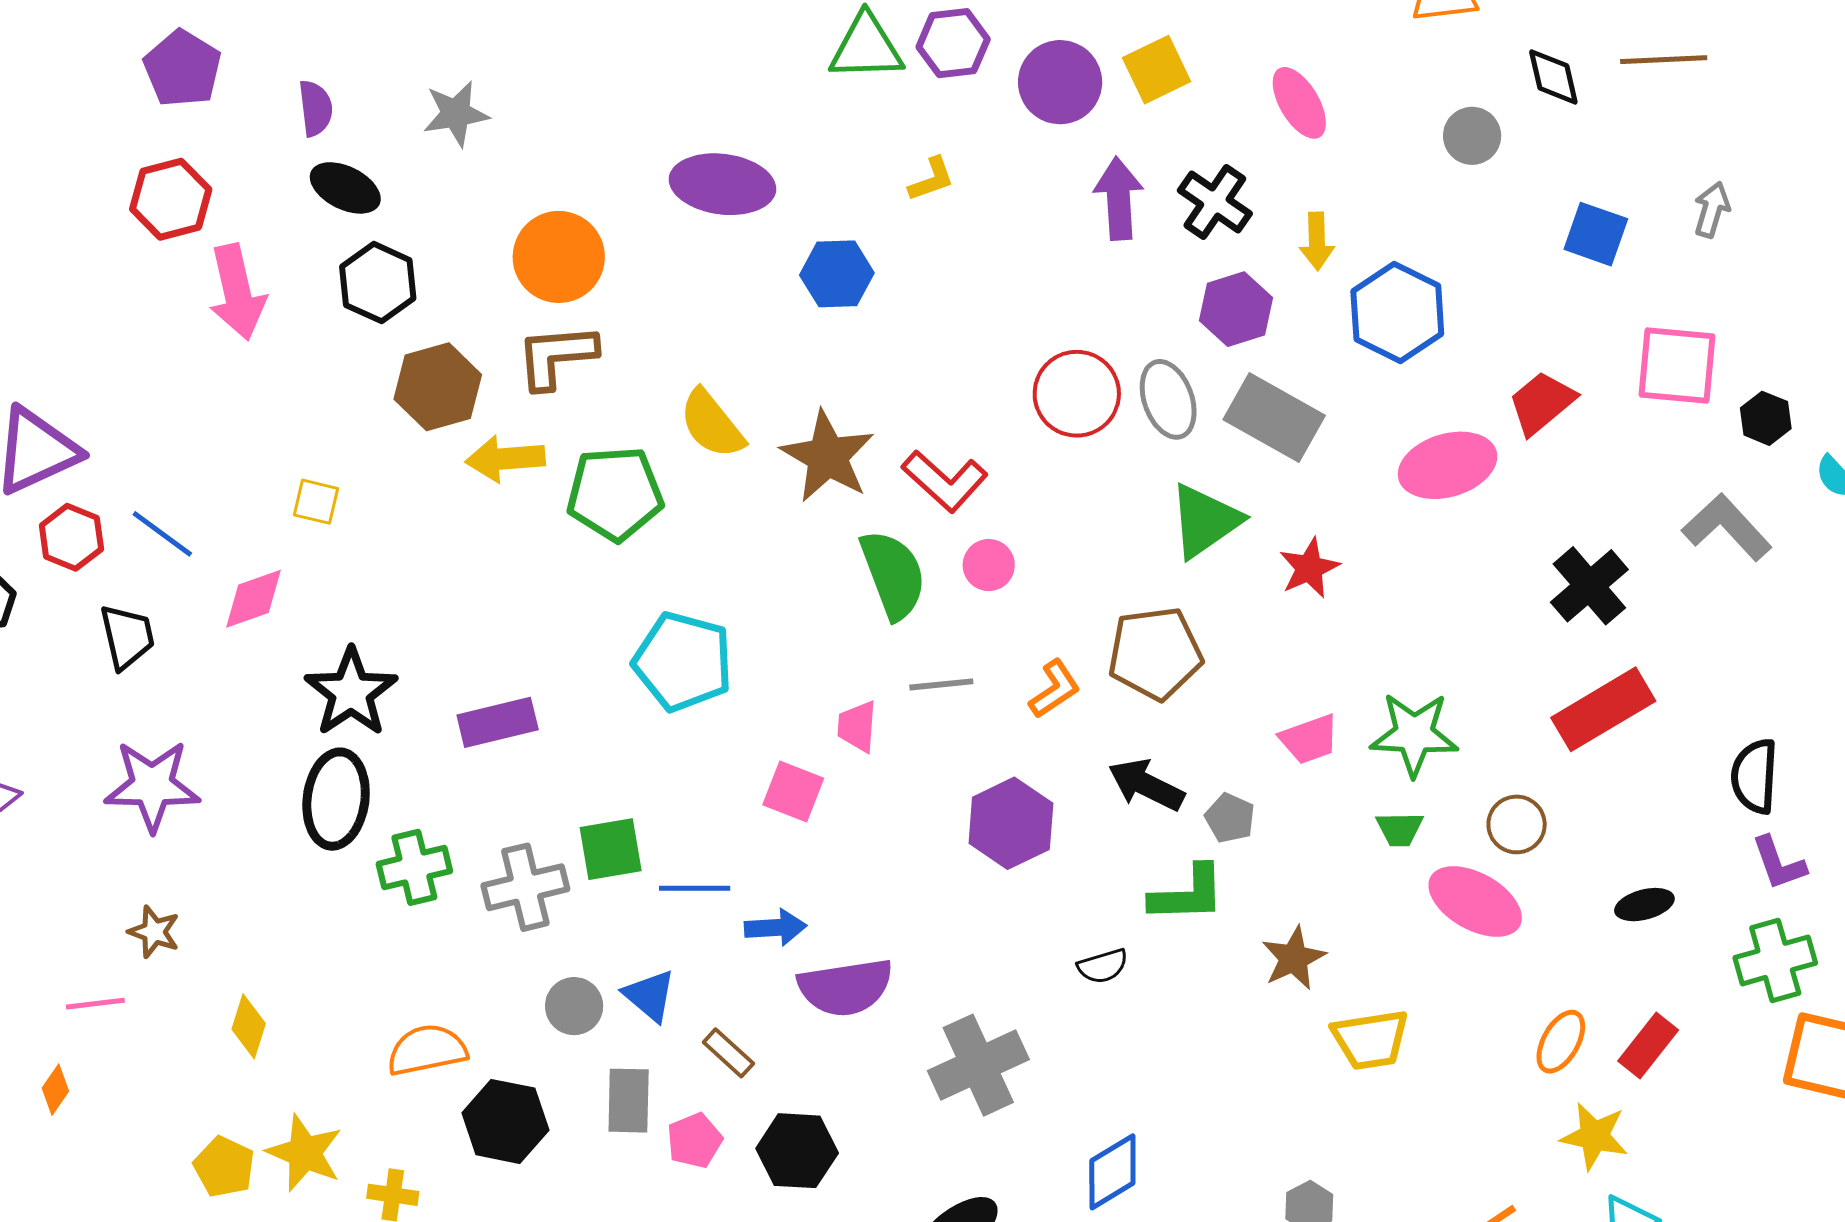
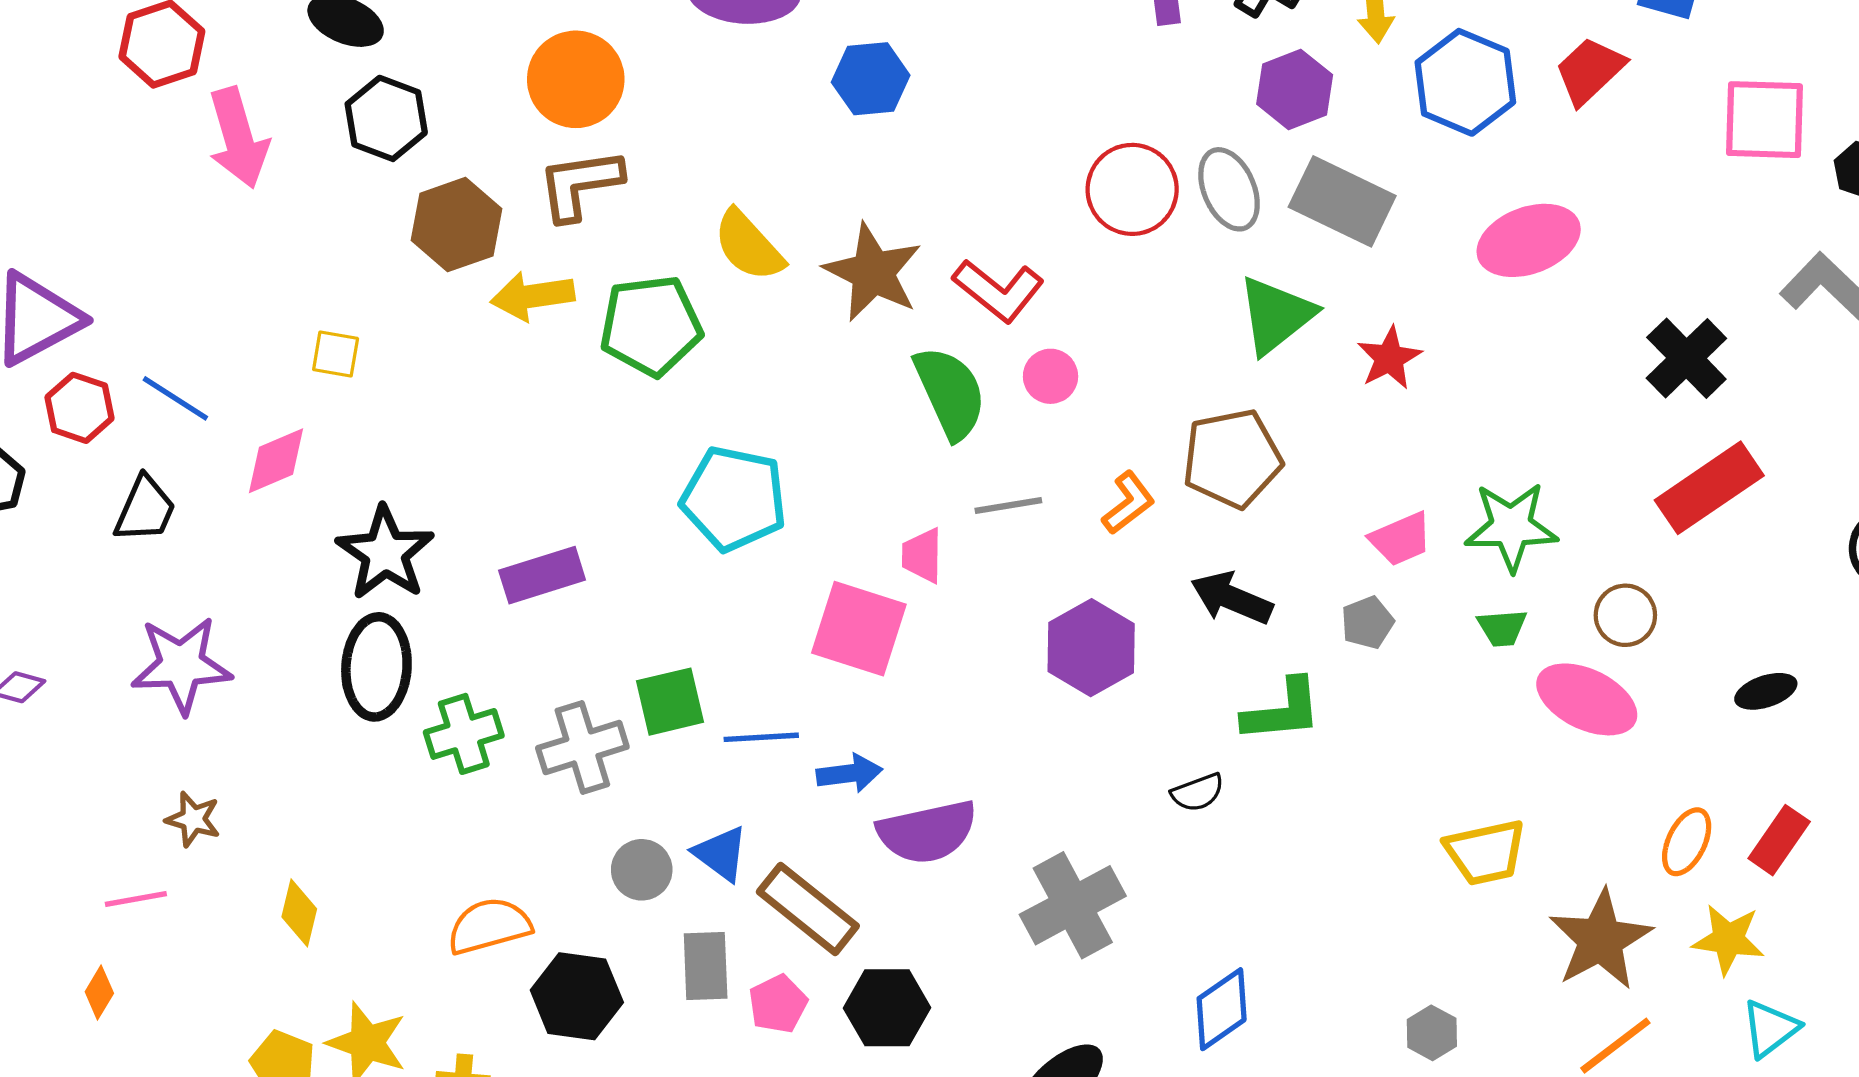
red trapezoid: (1542, 403) -> (1590, 71), moved
black trapezoid: (127, 637) -> (145, 509), turned 40
pink square: (793, 792) -> (859, 629), size x1.5
gray pentagon: (1230, 818) -> (1367, 622), moved, turned 30
brown star: (1294, 958) -> (1600, 940), moved, size x1.5
brown rectangle: (728, 1053) -> (808, 909), size x1.8

